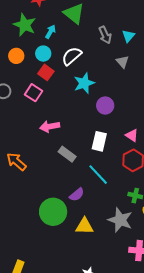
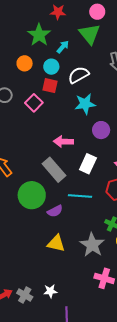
red square: (46, 72) -> (50, 86), turned -35
pink arrow: (50, 126) -> (63, 142), moved
gray rectangle: (67, 154) -> (54, 170), size x1.4
cyan line: (98, 175) -> (80, 196), turned -55
green circle: (53, 212) -> (32, 195), moved

